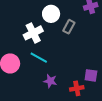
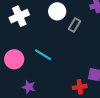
white cross: (33, 33) -> (19, 16), moved
purple star: (50, 81) -> (29, 87), moved

